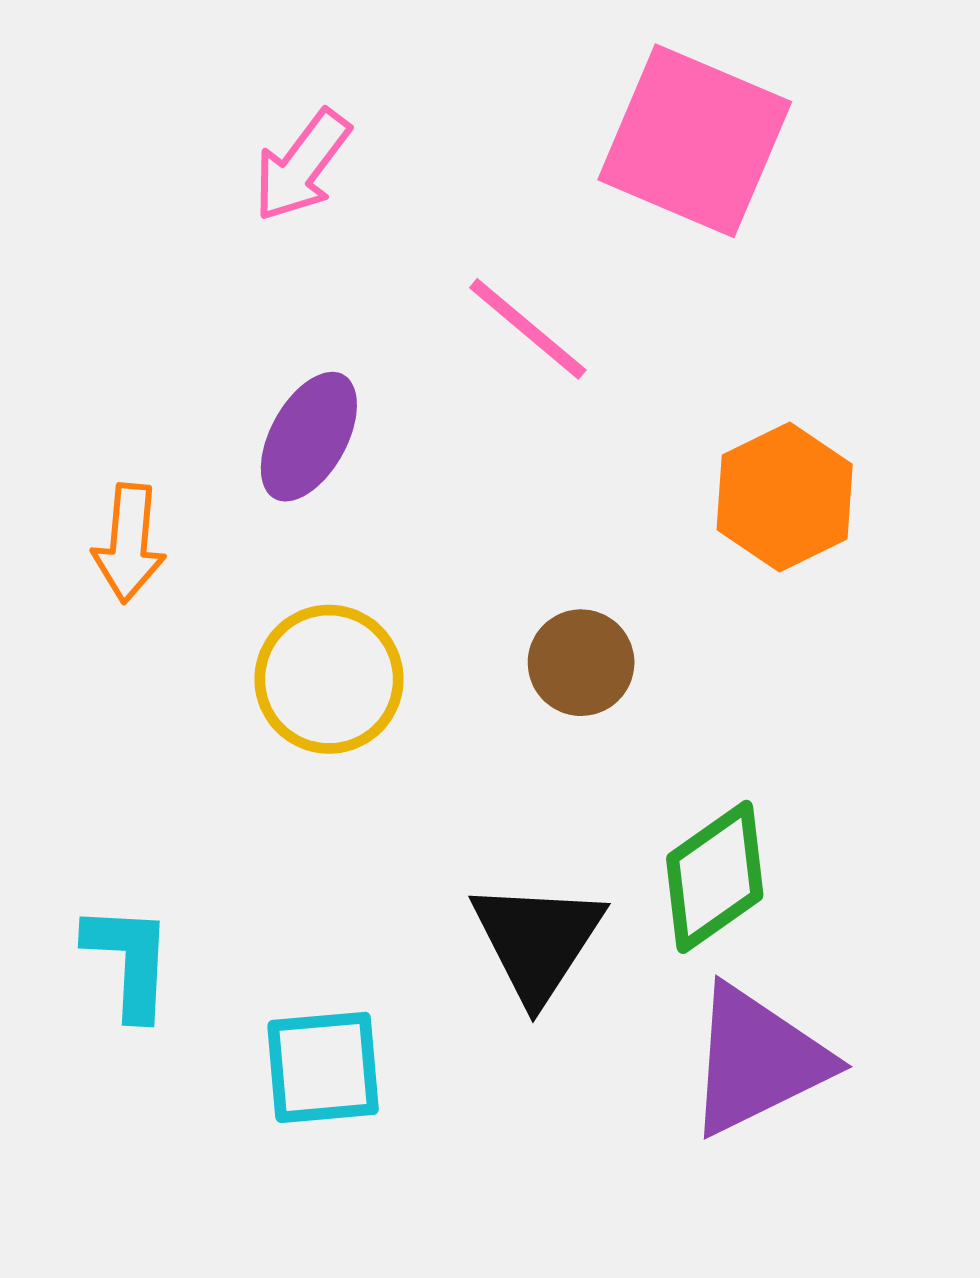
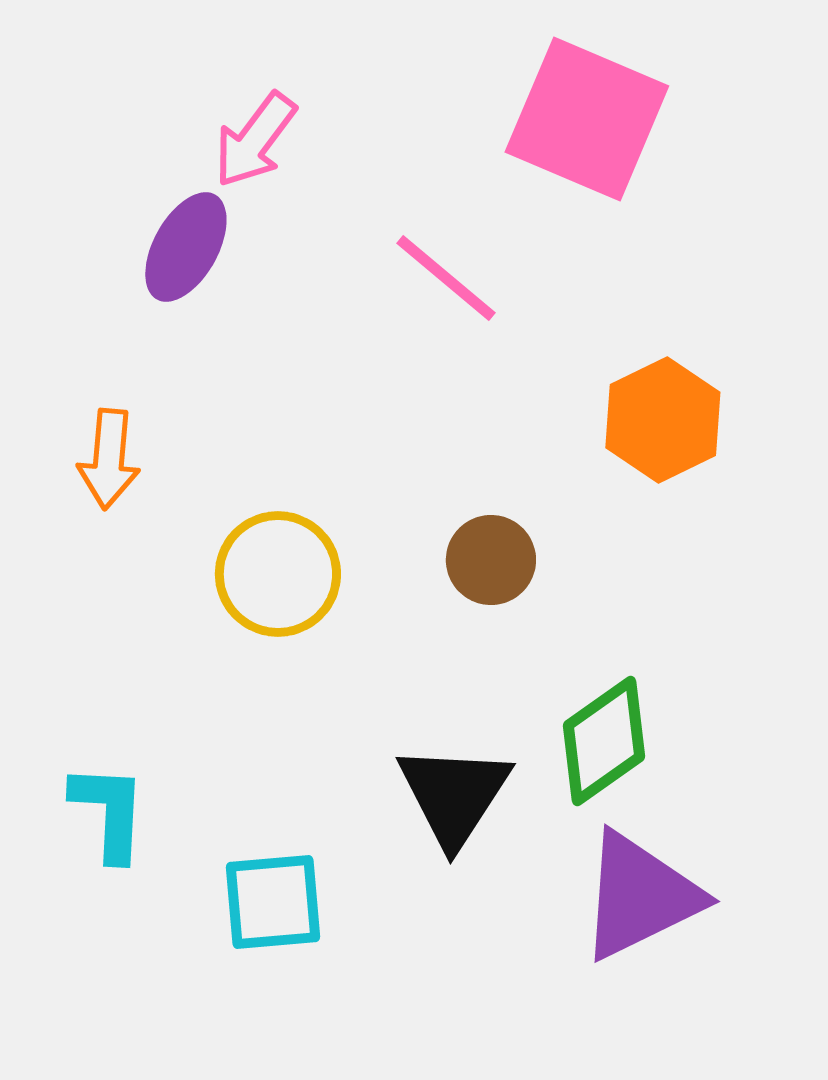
purple ellipse: (309, 437) -> (186, 247), moved

